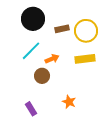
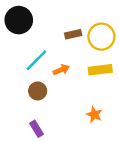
black circle: (33, 19) -> (19, 20), moved
brown circle: (42, 76) -> (38, 91), moved
orange star: (69, 102) -> (94, 115), moved

